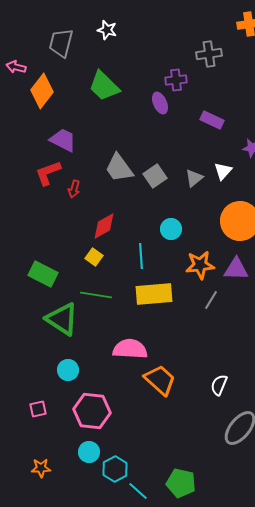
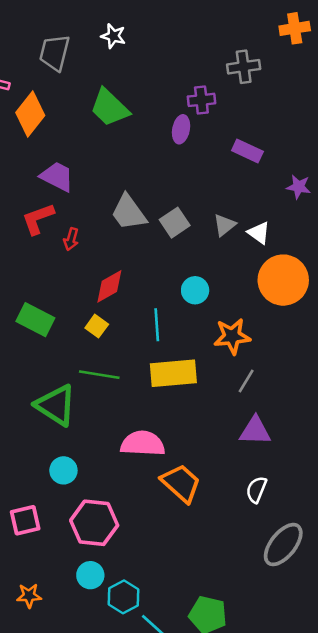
purple ellipse: (160, 103) -> (181, 129), turned 35
white triangle: (223, 171) -> (259, 233), moved, turned -36
purple triangle: (236, 269) -> (255, 431), moved
green rectangle: (43, 274) -> (35, 320), moved
pink square: (38, 409) -> (25, 520), size x1.4

